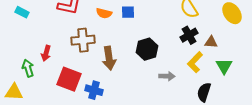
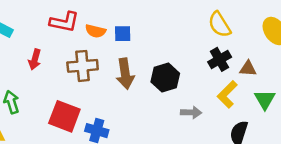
blue square: (128, 12) -> (123, 34), moved
orange semicircle: (104, 13) -> (95, 31), moved
red arrow: (46, 53) -> (35, 59), moved
brown arrow: (109, 58) -> (125, 74), moved

